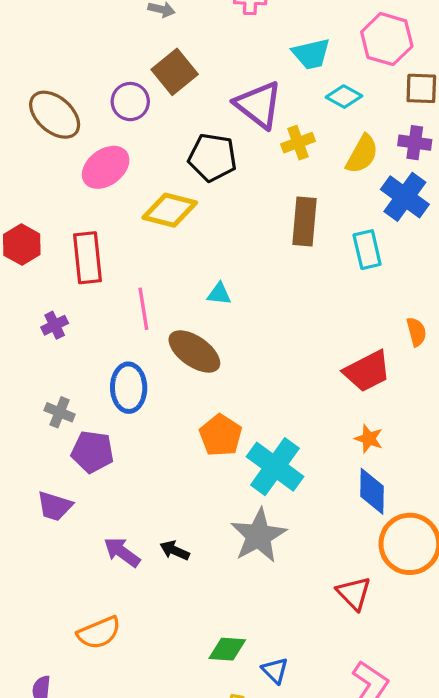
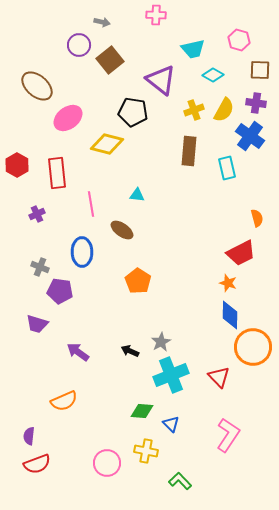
pink hexagon: (387, 39) -> (239, 40), size x0.7
purple circle: (130, 102) -> (79, 45), moved
yellow cross: (298, 143) -> (194, 110), moved
brown ellipse: (194, 351) -> (122, 230), size x0.7
red trapezoid: (367, 371) -> (241, 253), moved
cyan cross: (275, 467) -> (171, 375), moved, turned 32
gray star: (259, 536) -> (161, 342), size x0.6
black arrow: (175, 550) -> (130, 351), moved

